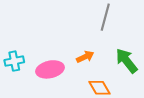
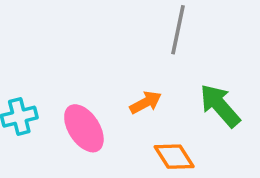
pink ellipse: (50, 69) -> (84, 128), turned 72

